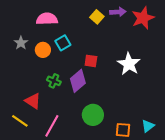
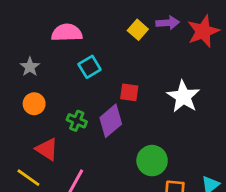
orange circle: (43, 50) -> (34, 104), moved
green circle: (93, 115) -> (152, 161), moved

